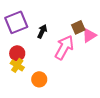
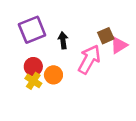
black arrow: (42, 31) -> (63, 40), turned -32
orange circle: (39, 79) -> (53, 75), moved

